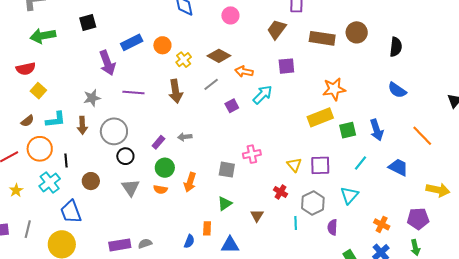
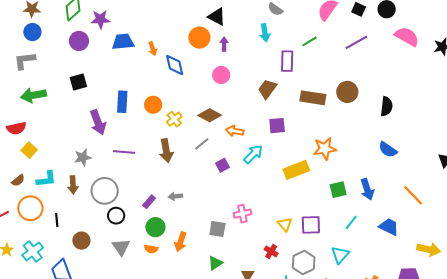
blue rectangle: (132, 42) -> (122, 102), turned -60
yellow rectangle: (320, 117) -> (296, 170), moved
cyan cross: (50, 182) -> (33, 251), moved

